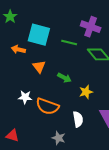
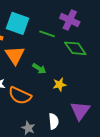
orange triangle: (39, 67) -> (15, 55), size x1.5
white semicircle: (78, 119) -> (54, 121), moved

